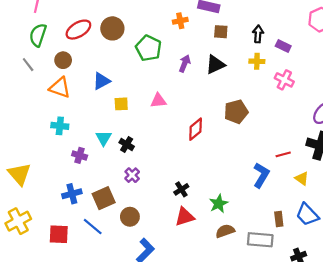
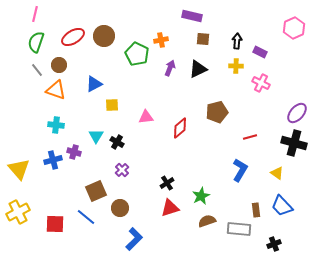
orange cross: (180, 21) -> (161, 40), moved
gray line: (28, 65) -> (37, 70), moved
pink triangle: (158, 101) -> (146, 117), moved
red line: (283, 154) -> (250, 137), moved
blue cross: (72, 194) -> (53, 160), moved

